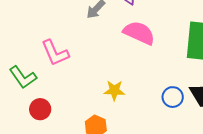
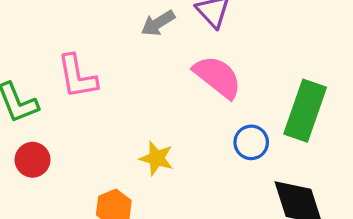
blue circle: (173, 97) -> (251, 142), moved

